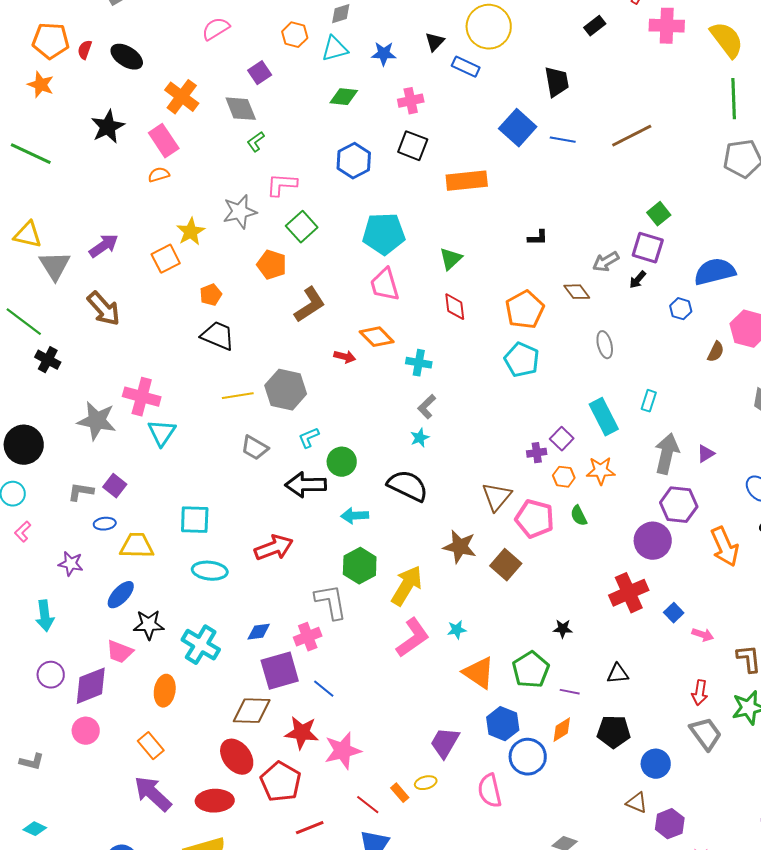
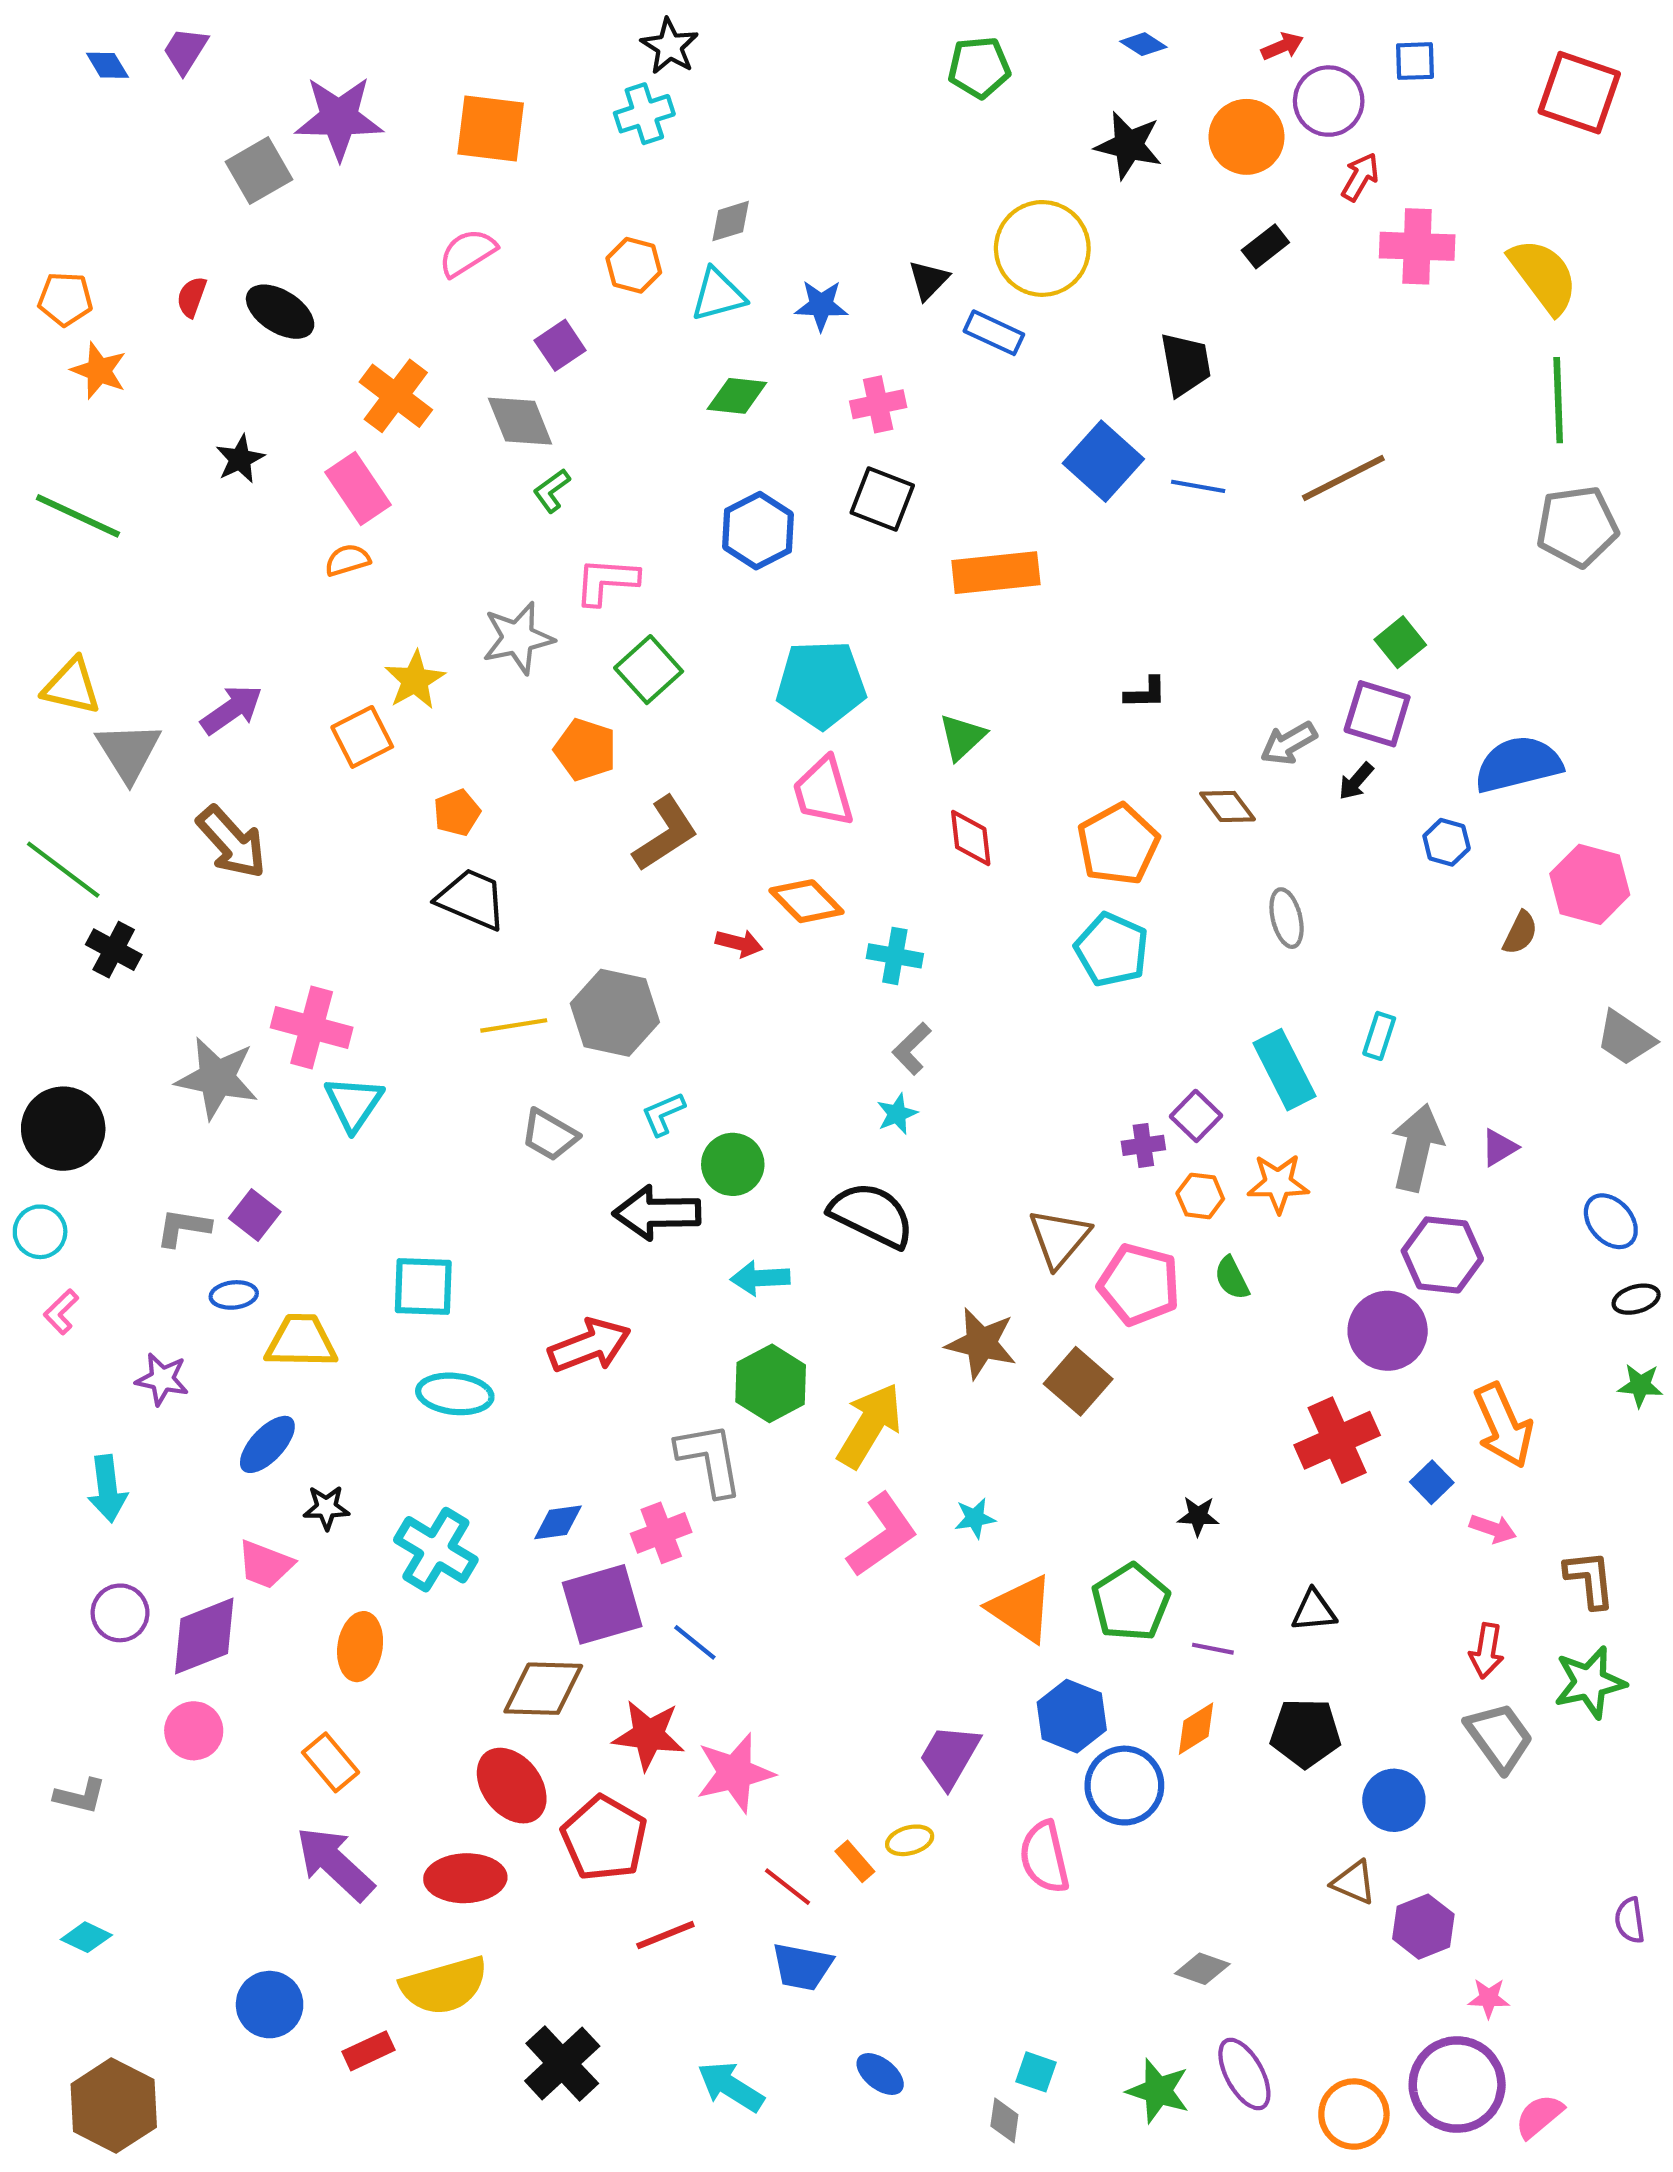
orange pentagon: (51, 41) -> (65, 299), moved, size x0.7
black star: (108, 127) -> (240, 459), size x0.7
orange arrow: (725, 547) -> (1503, 1425), moved
black star: (149, 625) -> (326, 1508), size x0.7

